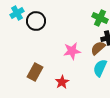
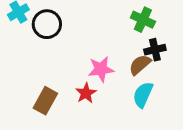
red star: (62, 82) -> (86, 93), moved

